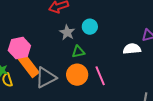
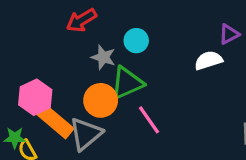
green triangle: (78, 52) -> (127, 83), size x1.6
orange circle: (77, 75) -> (101, 100), moved
pink line: (100, 76) -> (149, 120), moved

